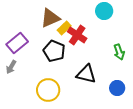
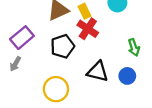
yellow rectangle: (64, 28) -> (84, 11), moved, turned -72
black pentagon: (54, 51) -> (63, 46), turned 30
blue circle: (117, 88) -> (127, 76), moved

